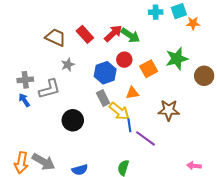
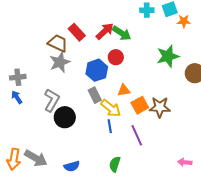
brown trapezoid: (56, 37) -> (58, 43), moved
gray star: (68, 65) -> (60, 62), size x1.5
orange square: (149, 69) -> (140, 105), moved
gray L-shape: (50, 89) -> (52, 100), moved, turned -45
blue line: (129, 125) -> (110, 126), moved
purple line: (146, 138) -> (137, 135), turned 30

